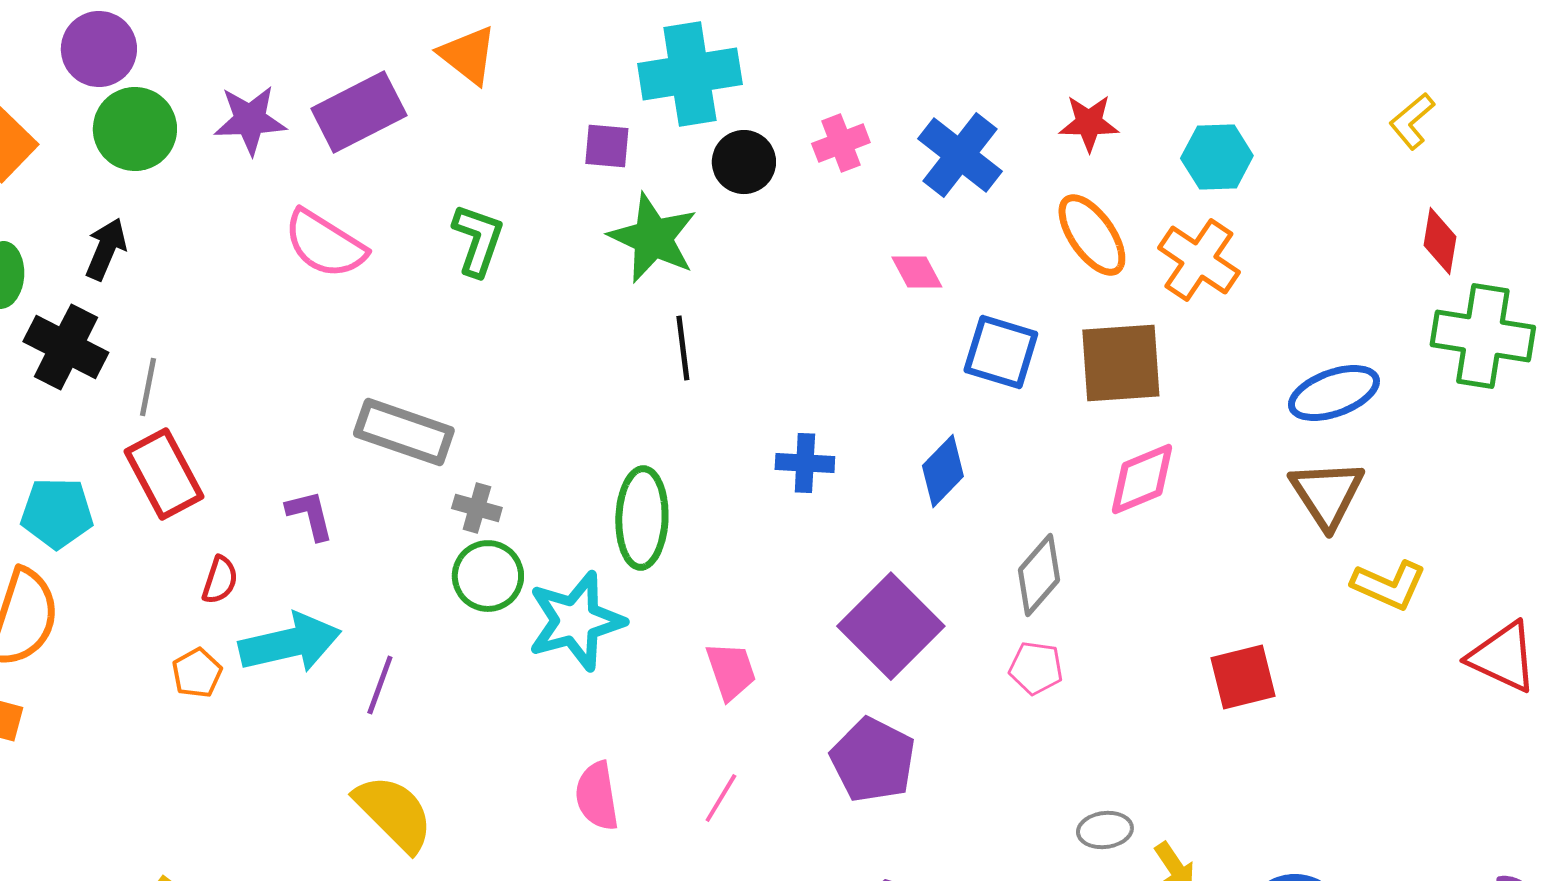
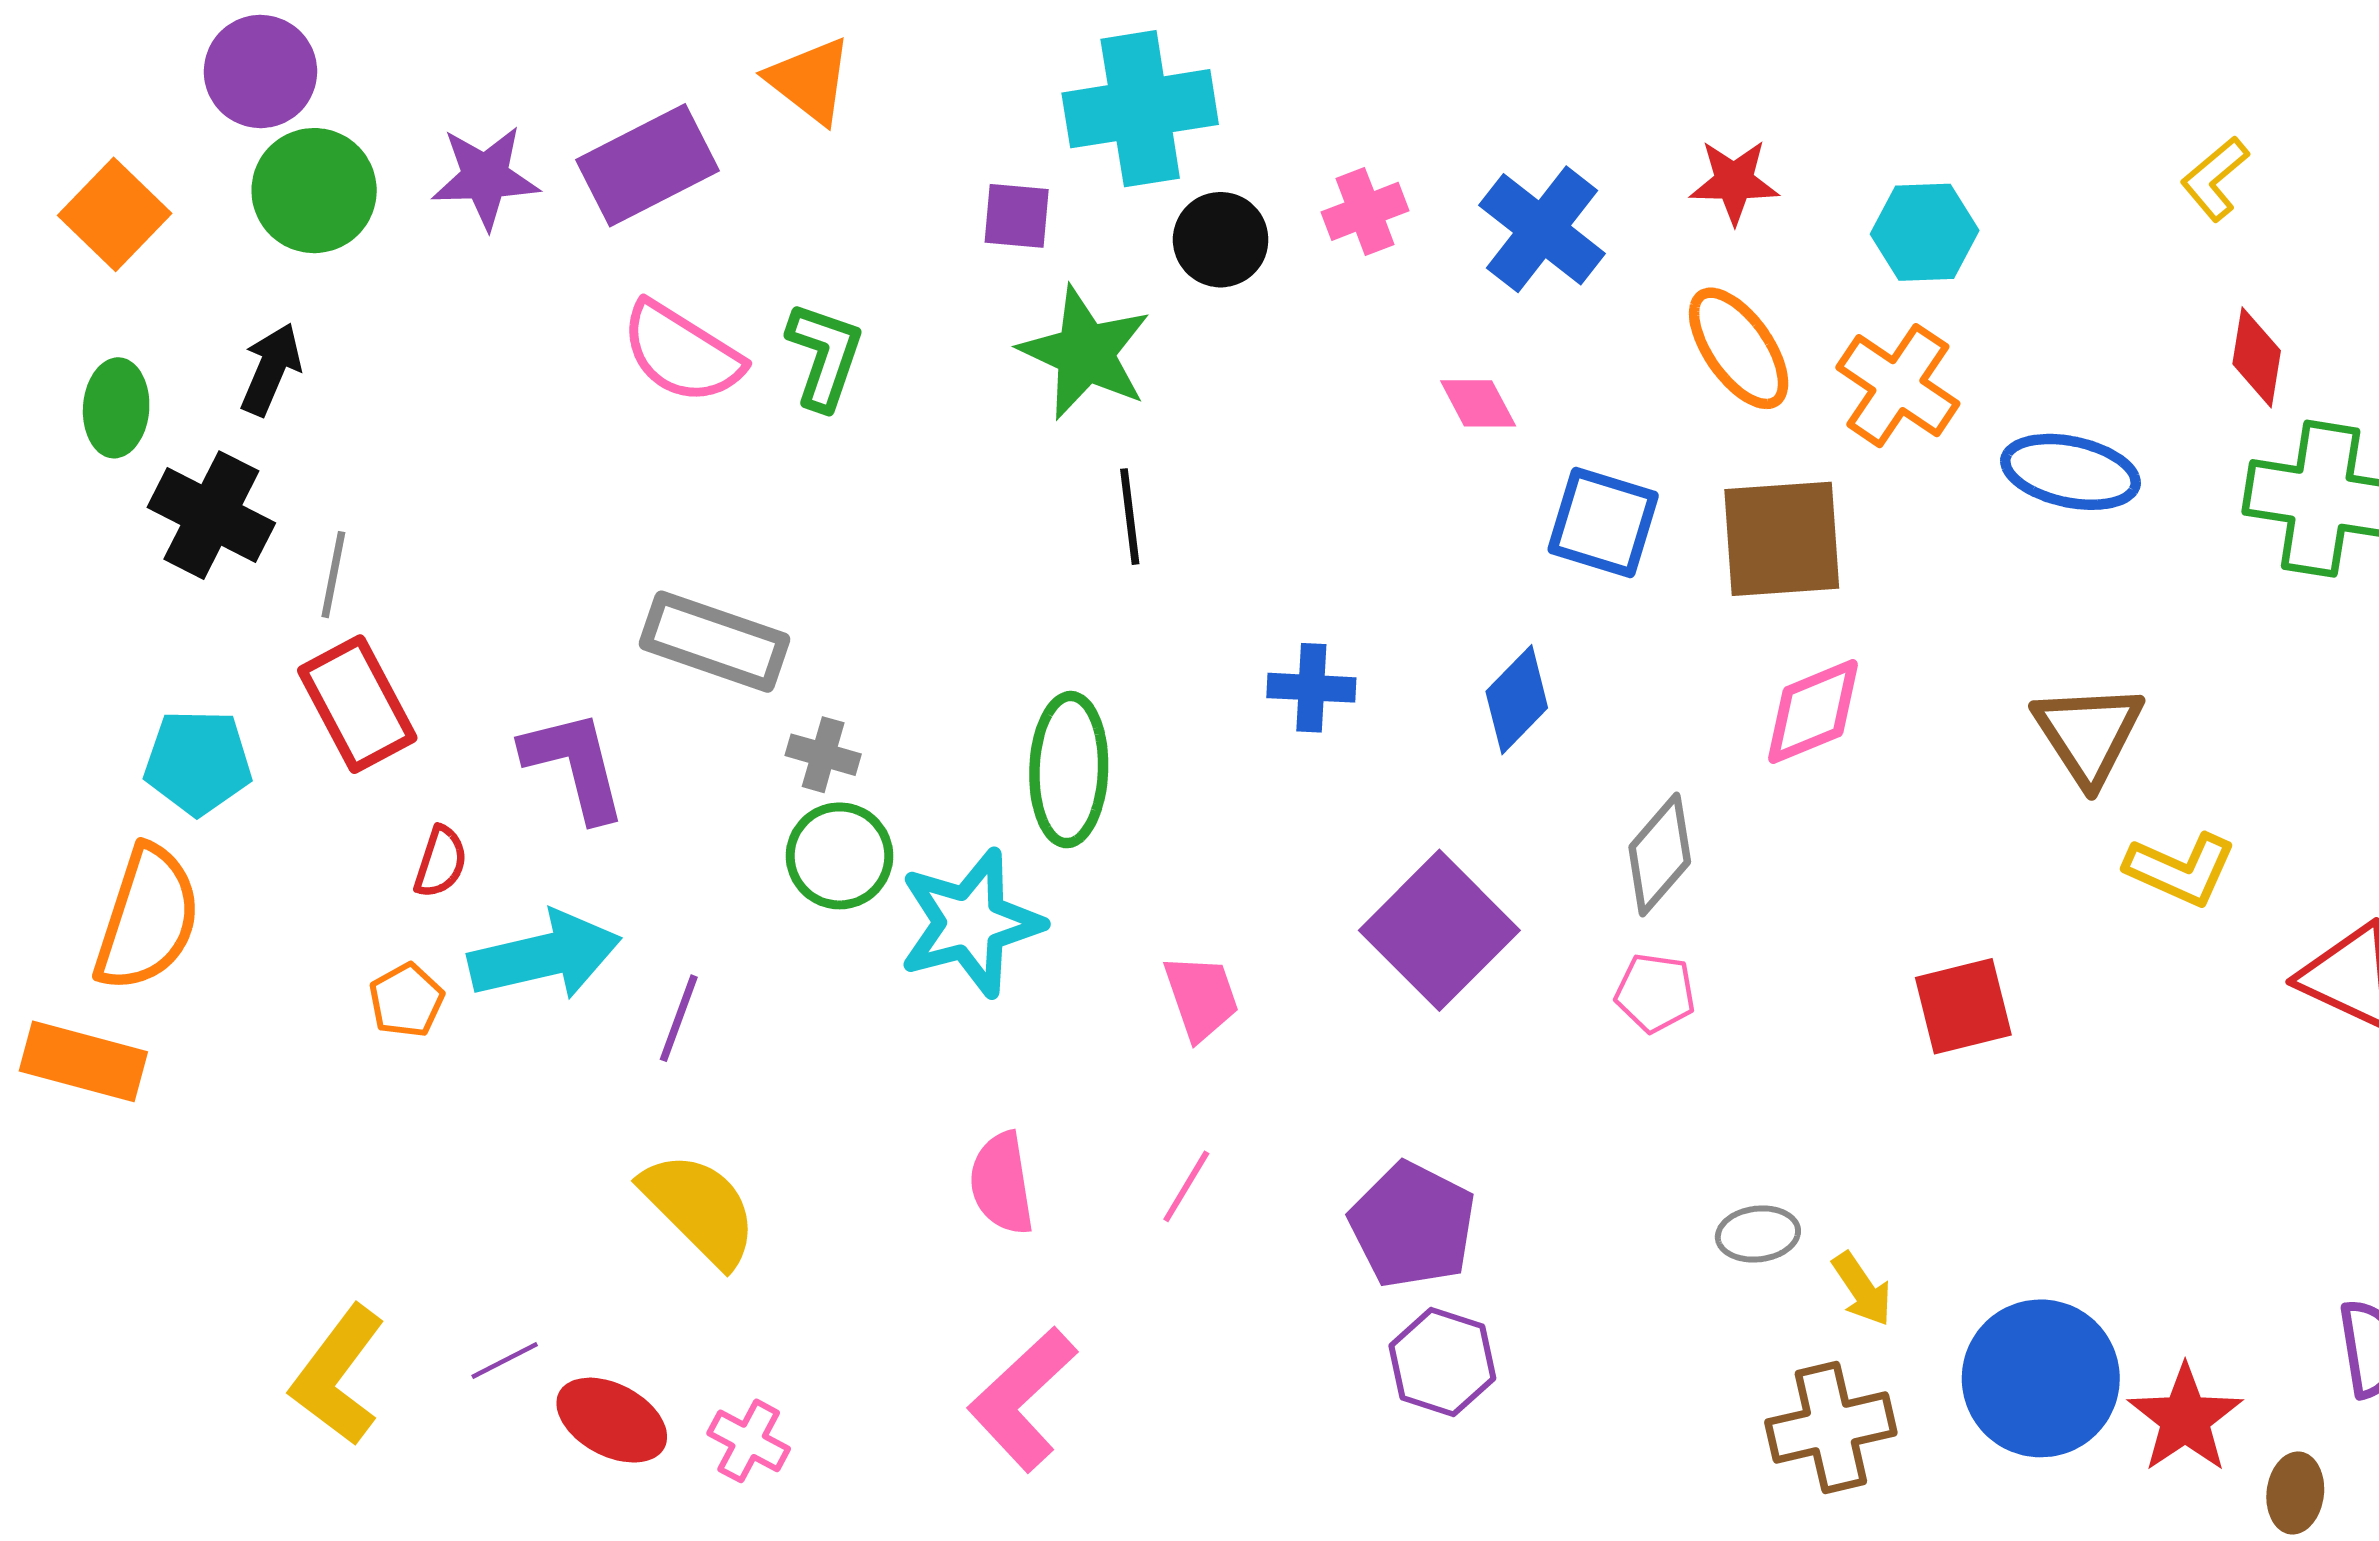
pink semicircle: (325, 244) -> (682, 353), moved
blue ellipse: (1334, 393) -> (2070, 472), moved, turned 32
purple L-shape: (310, 515) -> (575, 765), size x1.5
purple pentagon: (873, 760) -> (1413, 1225), moved

